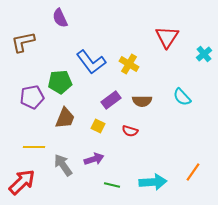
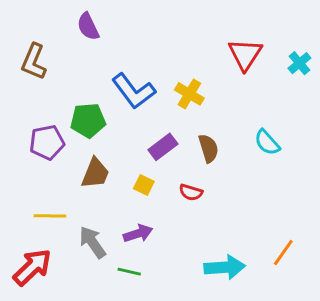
brown L-shape: (23, 42) -> (34, 62), turned -55
cyan cross: (204, 54) -> (299, 63), moved
brown semicircle: (142, 101) -> (208, 148), turned -108
green line: (112, 185) -> (129, 272), moved

